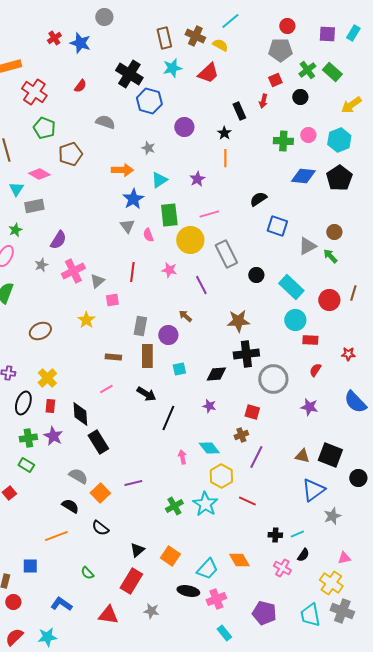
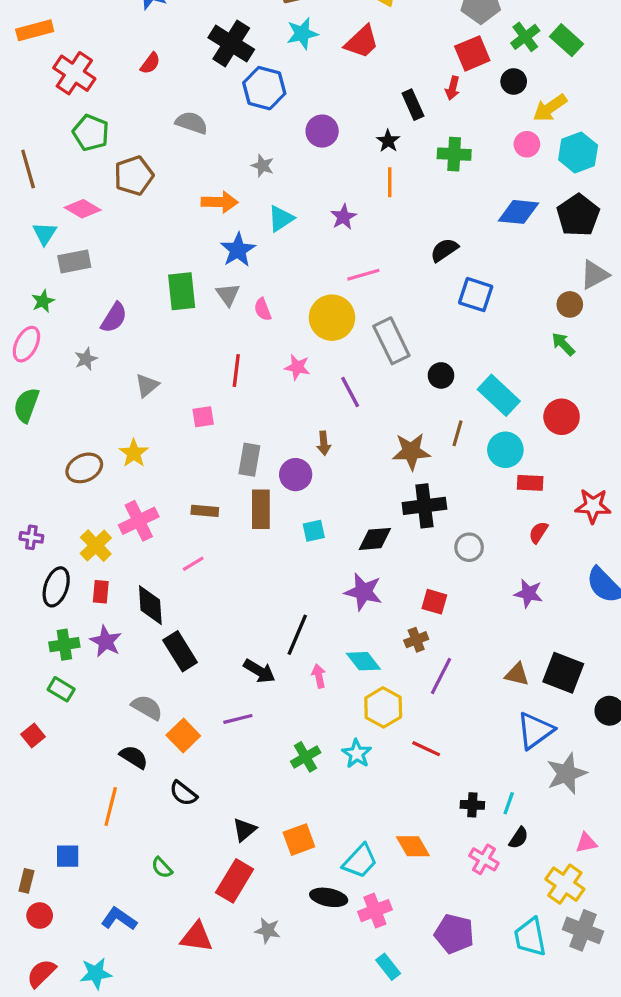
red square: (275, 80) -> (472, 53), size x1.5
yellow arrow: (351, 105) -> (550, 108), moved
green cross: (283, 141) -> (454, 154), moved
green rectangle: (169, 215) -> (182, 291), moved
gray triangle: (307, 246) -> (595, 275), moved
pink cross: (73, 271) -> (139, 521), moved
gray triangle: (97, 281) -> (147, 385), moved
brown line: (353, 293) -> (457, 433), moved
brown arrow: (185, 316) -> (324, 443), turned -136
yellow star: (86, 320) -> (134, 453), moved
red star: (348, 354) -> (593, 506), size x1.5
gray circle: (273, 379) -> (469, 547), size x0.6
black arrow: (146, 394) -> (259, 671), moved
purple star: (209, 406) -> (363, 592), size x1.6
black line: (168, 418) -> (297, 635), moved
cyan star: (205, 504) -> (357, 754), size x0.7
gray star: (332, 516) -> (566, 773), size x1.4
cyan line: (297, 534) -> (509, 803), turned -48
orange line: (56, 536) -> (111, 807), turned -55
orange square: (170, 556) -> (299, 840), turned 36

